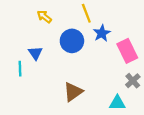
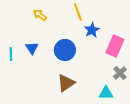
blue circle: (72, 41) -> (65, 50), moved
pink rectangle: (127, 51) -> (115, 46), turned 50
cyan line: (20, 69) -> (11, 54), moved

